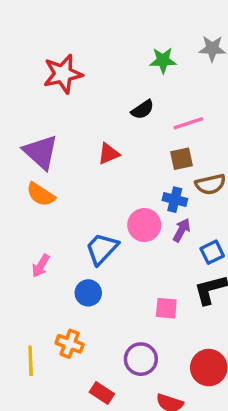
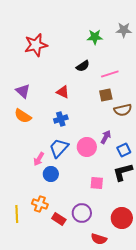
purple triangle: (41, 152) -> (23, 91), size x0.7
red triangle: (109, 154) -> (63, 92), turned 48
blue cross: (175, 200) -> (61, 119), moved, turned -32
pink circle: (144, 225) -> (87, 147), moved
pink arrow: (41, 266) -> (39, 159), moved
red rectangle: (102, 393) -> (59, 219), moved

